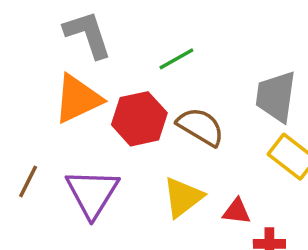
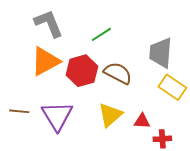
brown line: (28, 181) -> (19, 111), turned 72

